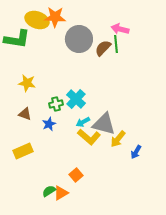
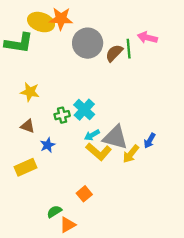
pink arrow: (120, 29) -> (147, 38), moved
blue star: (49, 124) -> (48, 145), moved
blue arrow: (136, 152) -> (150, 141), moved
orange triangle: (61, 193) -> (68, 225), moved

